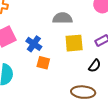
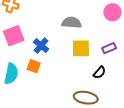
orange square: (43, 63) -> (34, 66), moved

